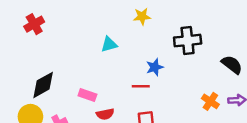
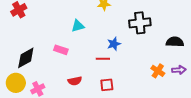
black semicircle: (232, 65) -> (175, 42), turned -36
pink rectangle: (87, 95) -> (61, 50), moved

